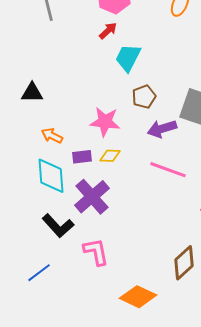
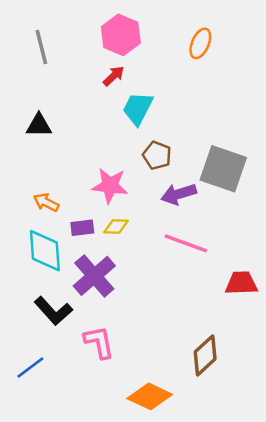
black triangle: (32, 93) -> (39, 125), moved
brown pentagon: (144, 97) -> (157, 155), turned -30

